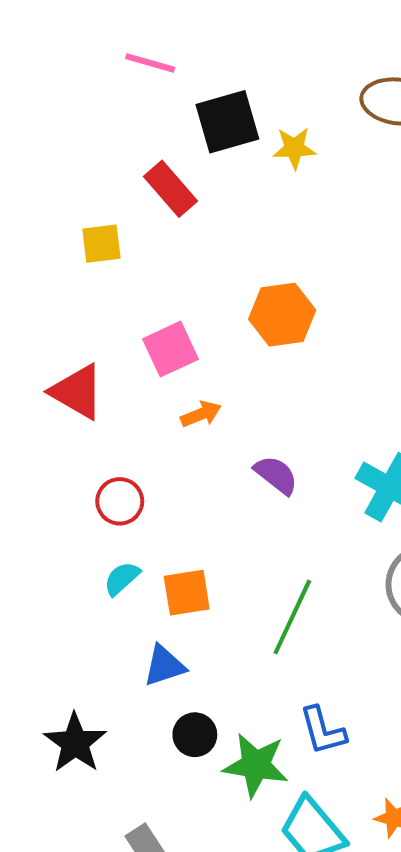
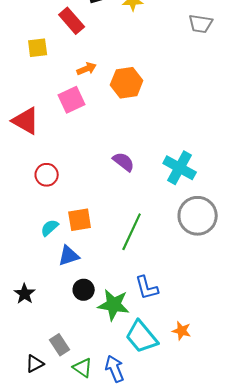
orange arrow: (201, 414) -> (87, 69), moved
cyan semicircle: (122, 578) -> (50, 228), moved
black star: (75, 743) -> (25, 294), size x0.7

